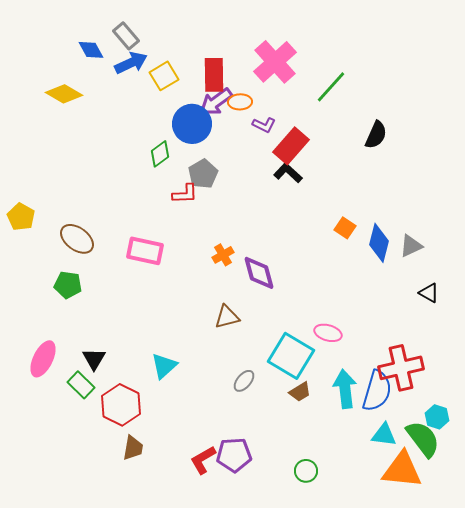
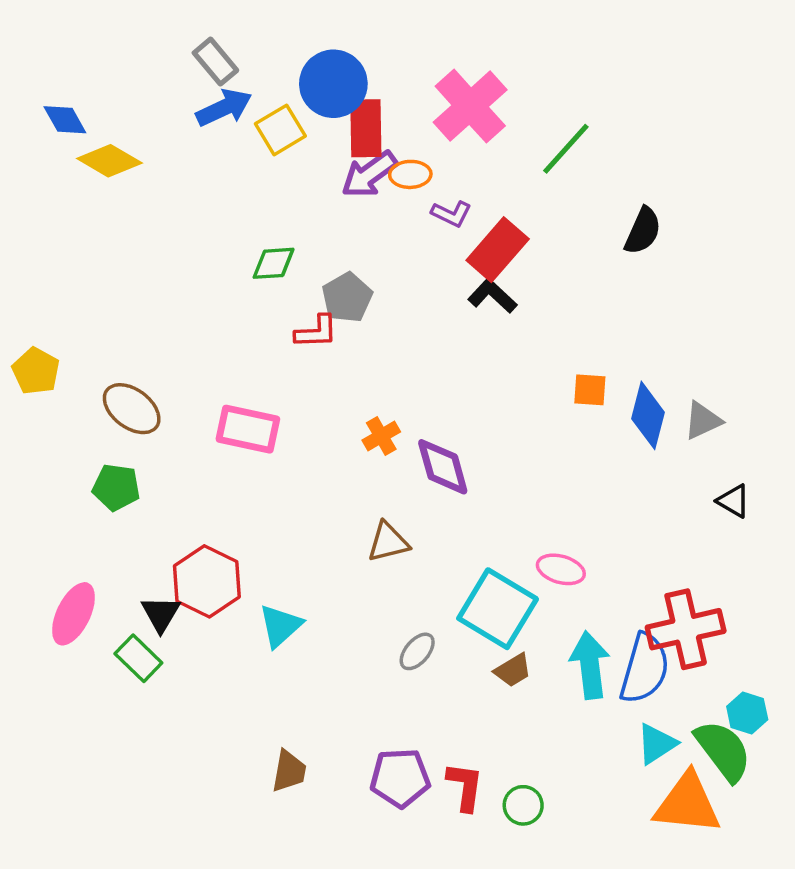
blue diamond: (91, 50) -> (65, 120), moved
blue circle: (192, 124) -> (333, 84), moved
green diamond: (160, 154) -> (274, 263), turned 32
orange square: (345, 228) -> (590, 390), turned -30
red hexagon: (121, 405) -> (207, 581), moved
cyan triangle: (384, 435) -> (657, 744), turned -40
brown trapezoid: (133, 448) -> (289, 771), moved
red L-shape: (203, 460) -> (465, 787), moved, turned 128

